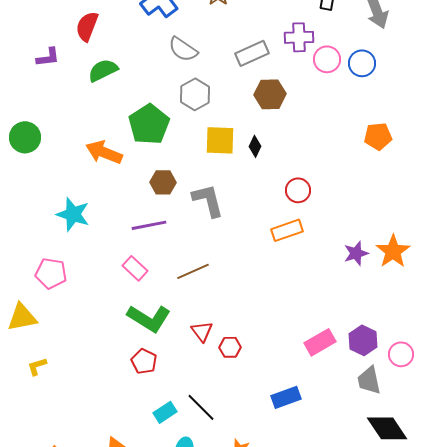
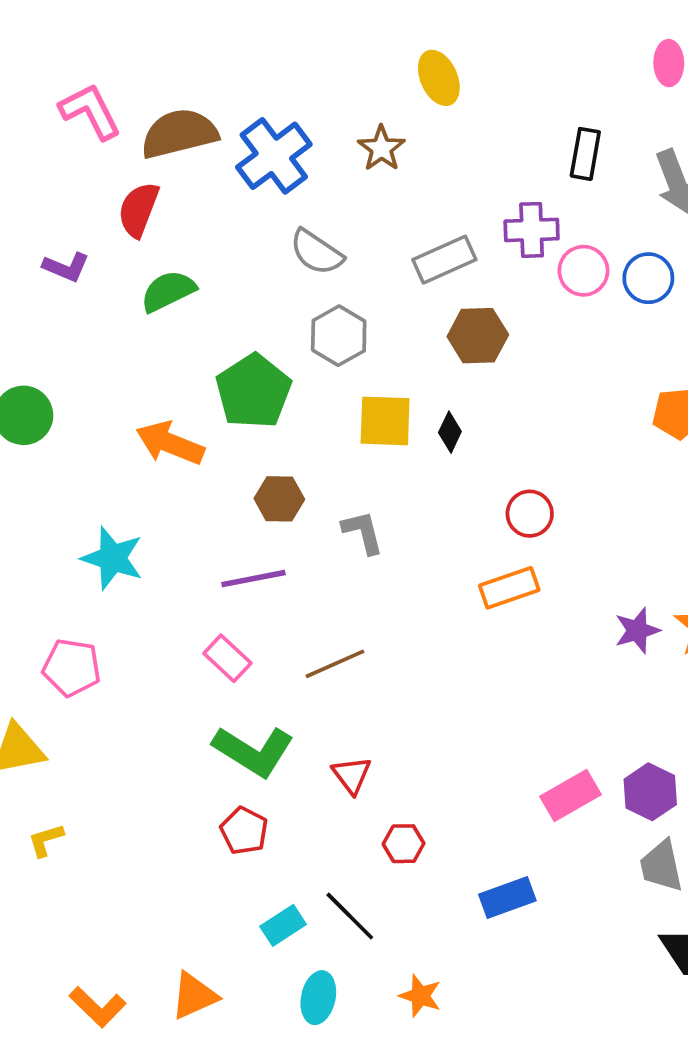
purple L-shape: (48, 57) -> (66, 267), turned 30
gray L-shape: (208, 200) -> (363, 532), size x0.7
red hexagon: (230, 347) -> (404, 844), moved

